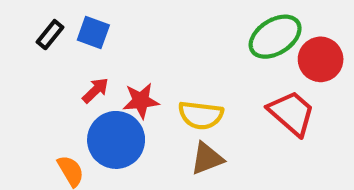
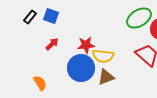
red star: (141, 101) -> (86, 45), moved
blue circle: (116, 140) -> (81, 68), moved

